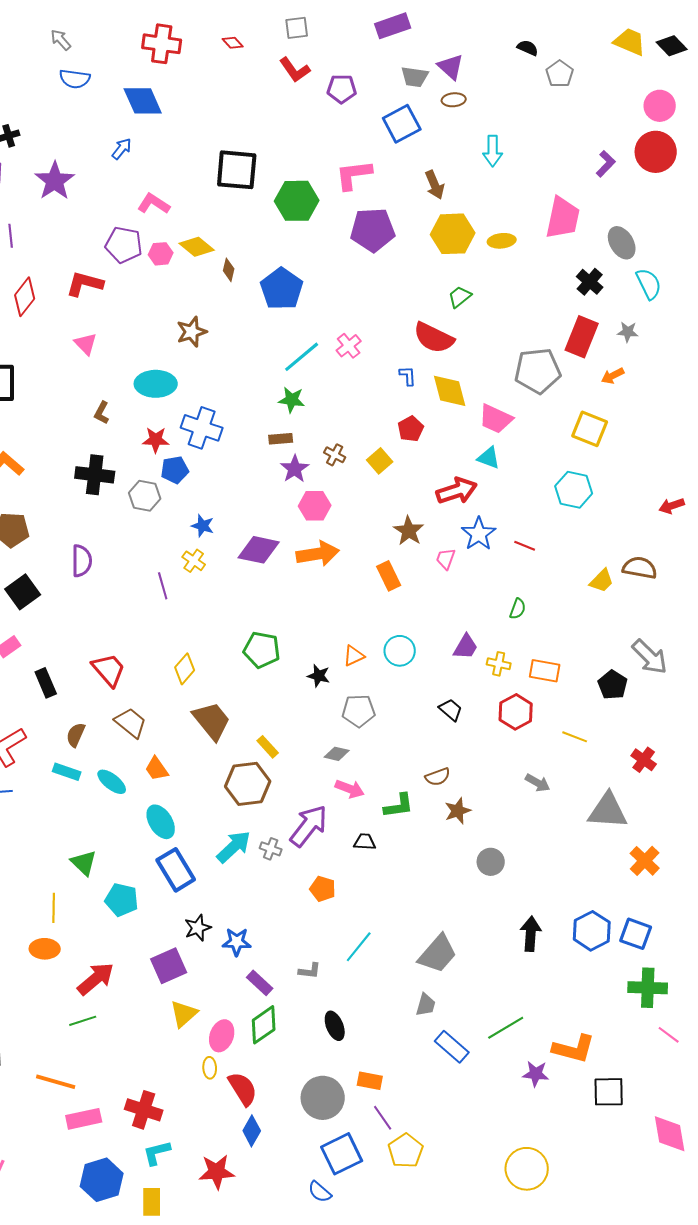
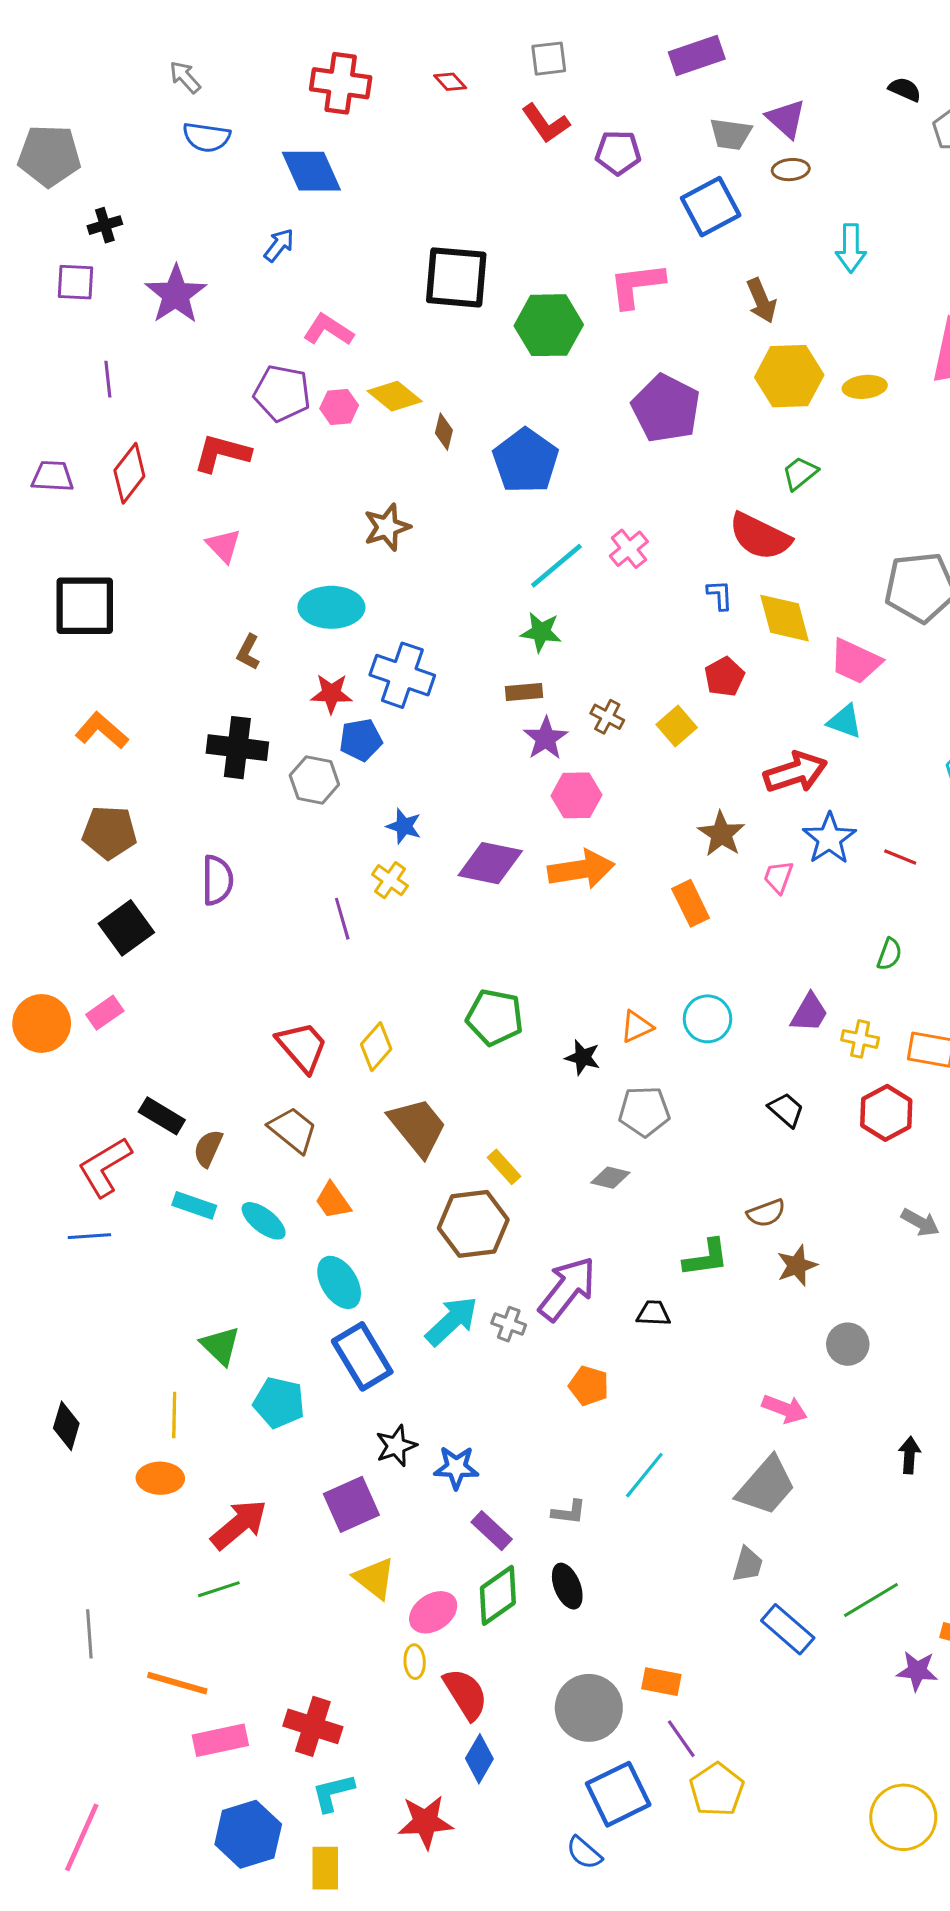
purple pentagon: (373, 230) -> (666, 408), moved, turned 30
red trapezoid: (109, 670) -> (302, 1047), moved
black rectangle: (46, 683) -> (162, 1116), moved, turned -36
pink arrow: (350, 789) -> (785, 1409), moved
black arrow: (531, 934) -> (909, 1455), size x0.7
yellow triangle: (184, 1014) -> (375, 1578), turned -40
black ellipse: (335, 1026) -> (567, 1586), moved
pink ellipse: (222, 1036) -> (433, 1612), turned 36

